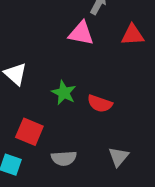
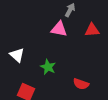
red semicircle: (100, 104) -> (81, 84), moved

